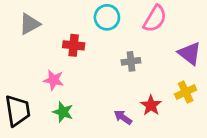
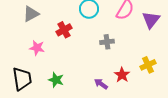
red cross: (74, 45) -> (64, 30), turned -35
purple triangle: (190, 53) -> (151, 20), moved, turned 30
pink star: (54, 80) -> (37, 48), moved

